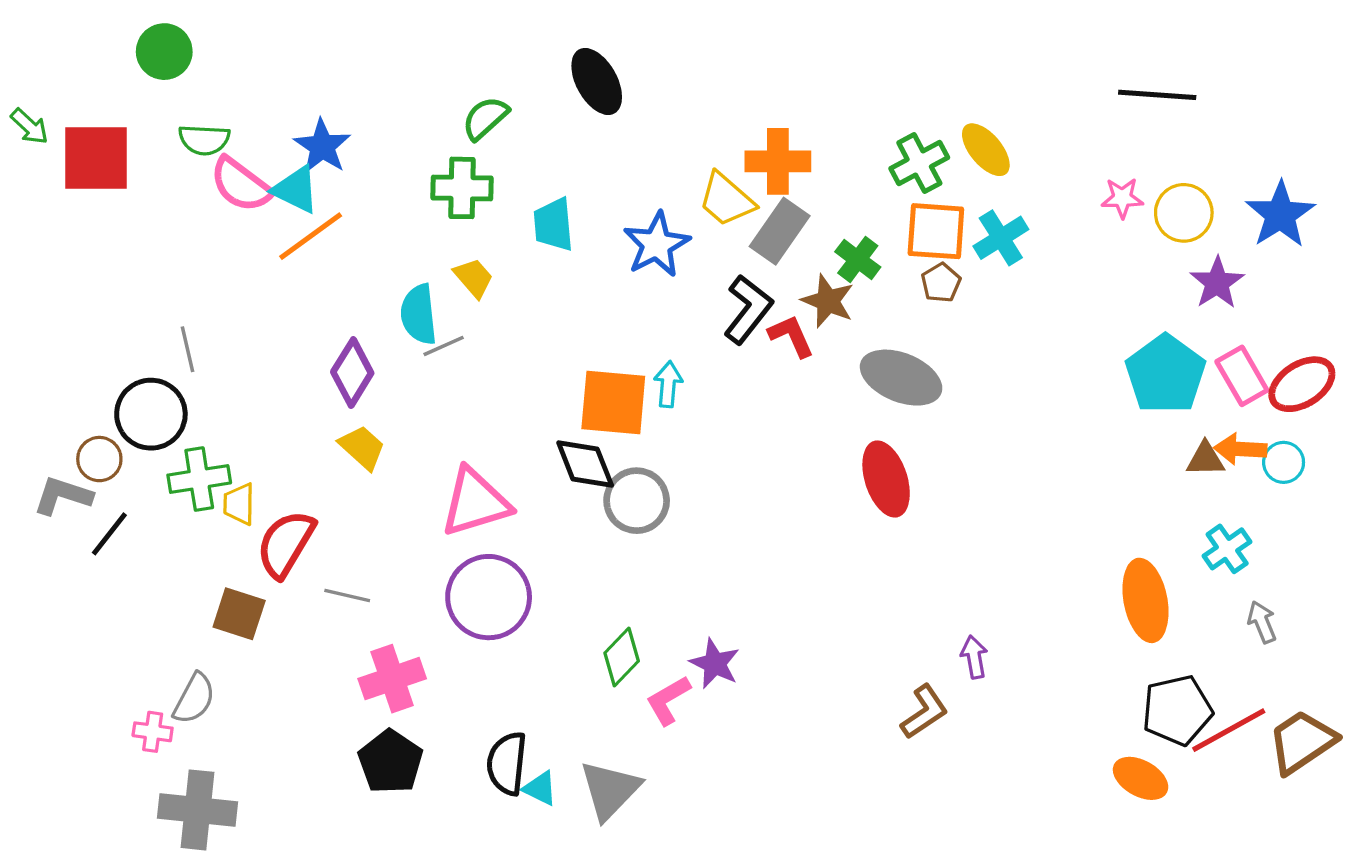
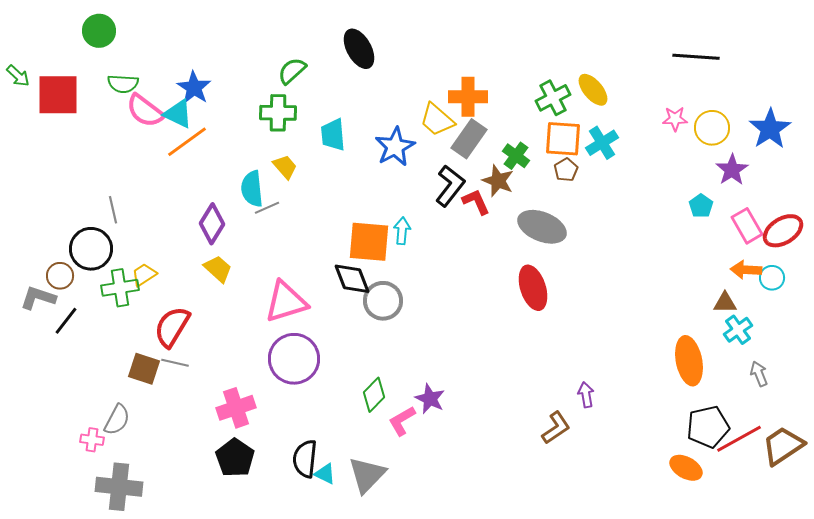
cyan pentagon: (1165, 374) -> (701, 206), moved, size x0.5
brown triangle: (1205, 459) -> (725, 303), moved
yellow trapezoid: (239, 504) -> (144, 275), moved, turned 56
gray line: (347, 595) -> (175, 363), moved

